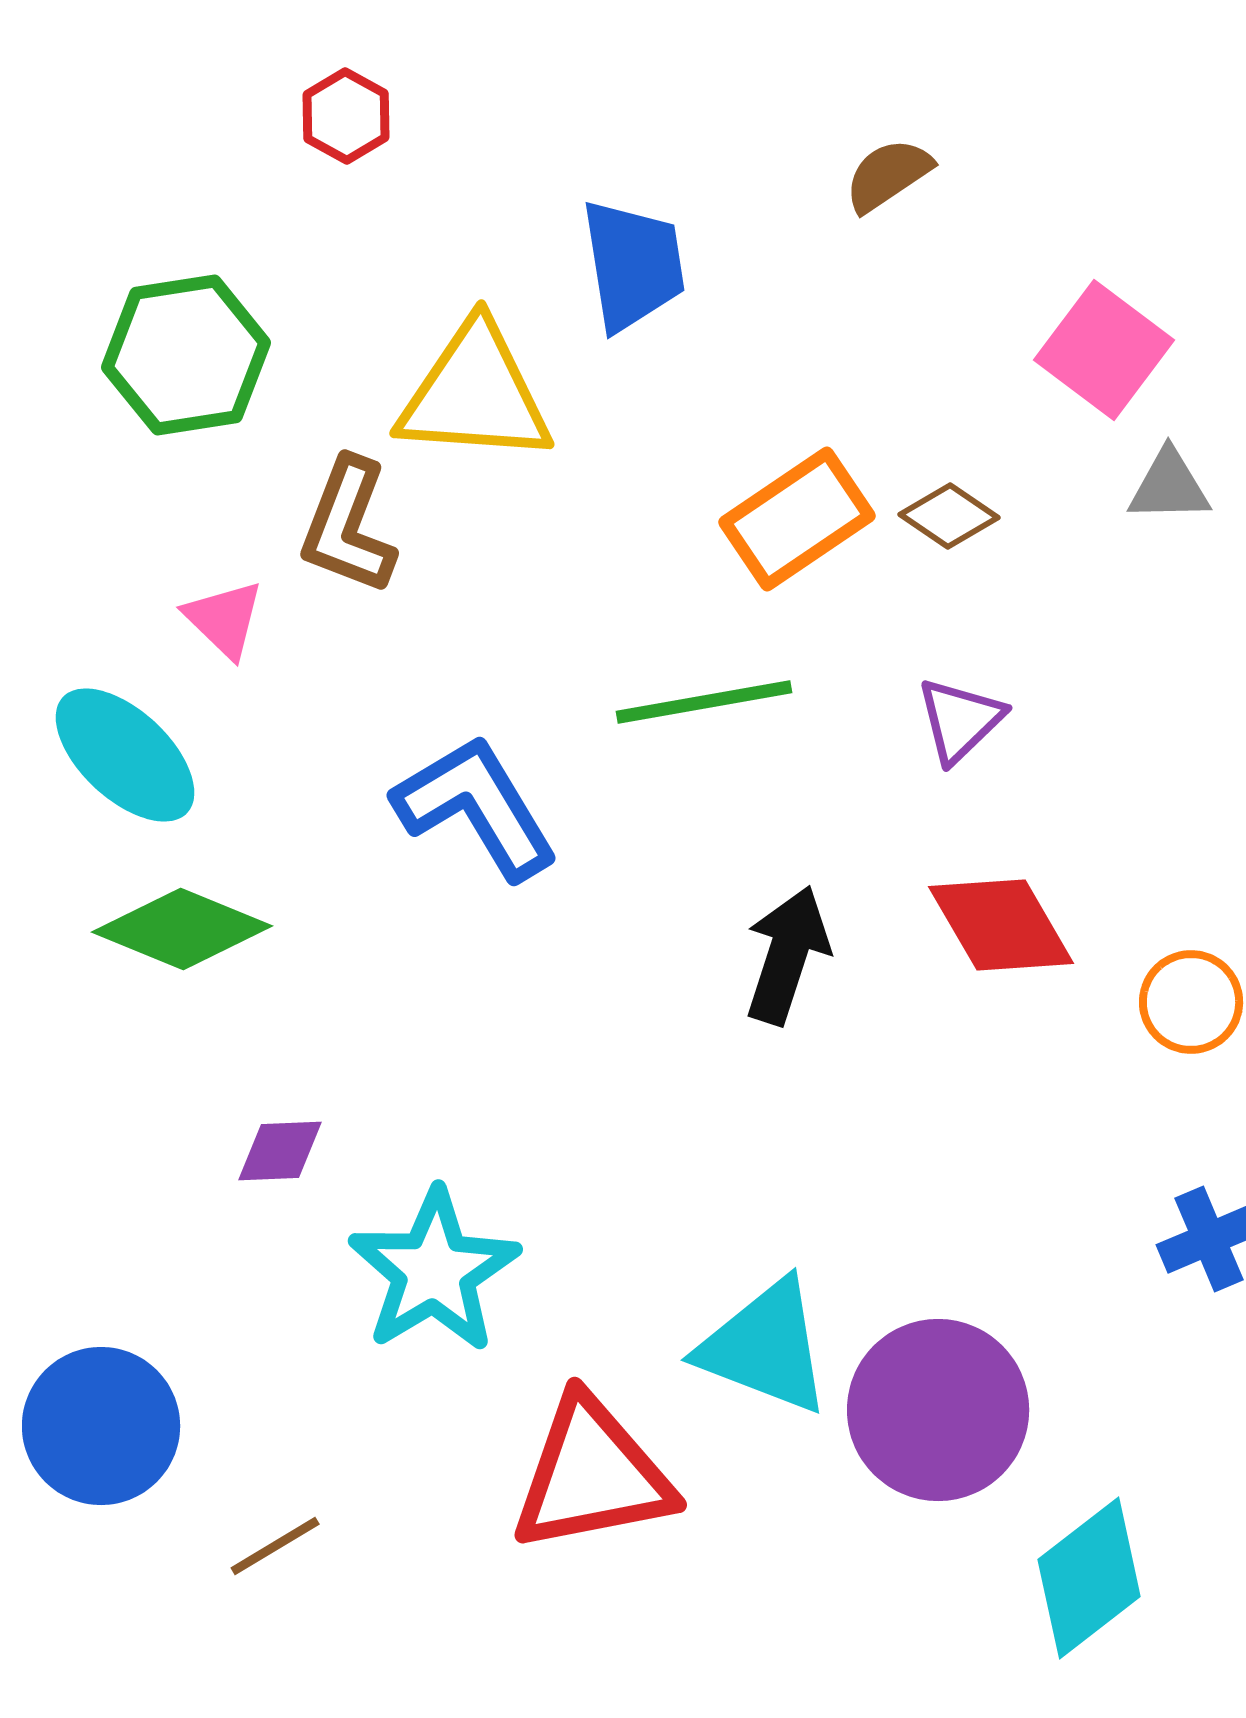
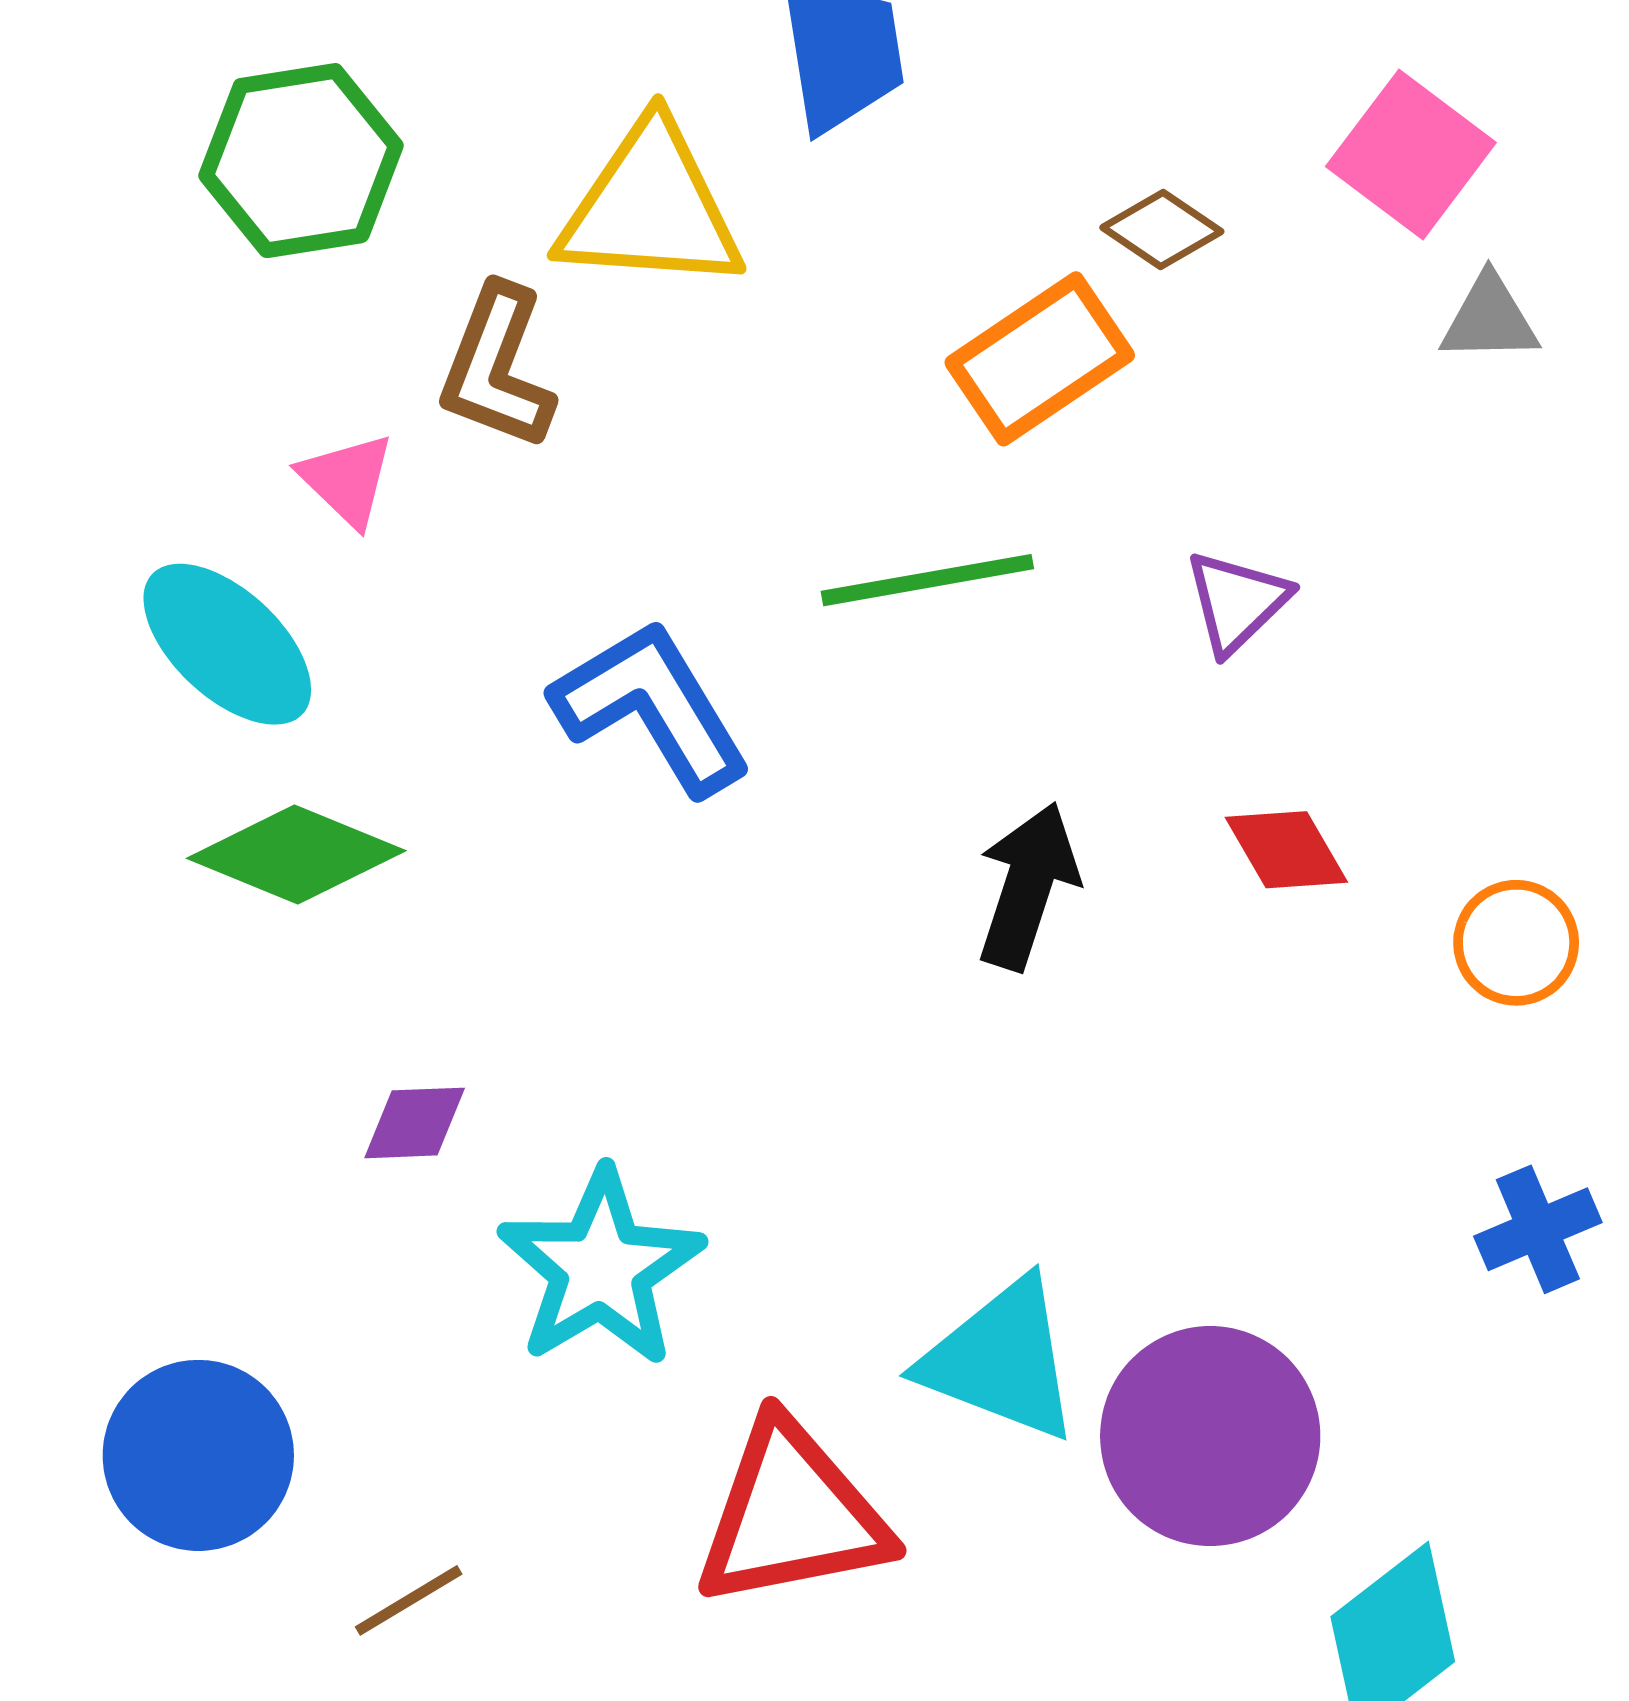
brown diamond: (949, 516) -> (1162, 229), moved
red diamond: (1001, 925) -> (1286, 850), size x0.7

